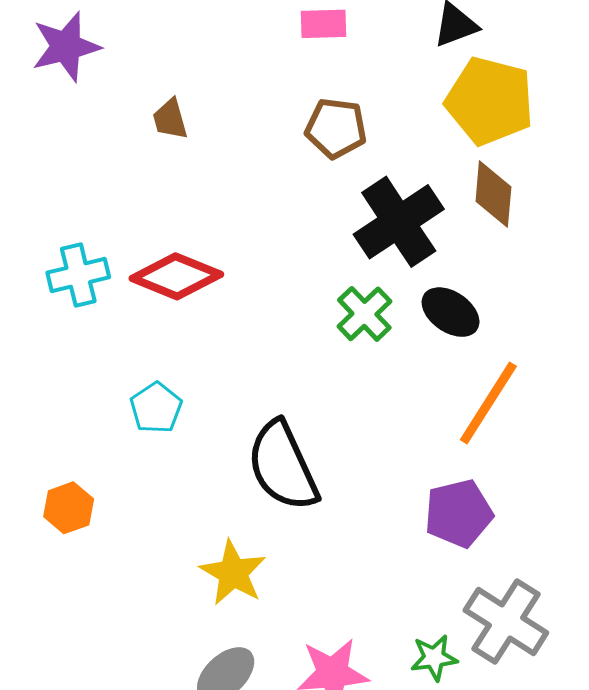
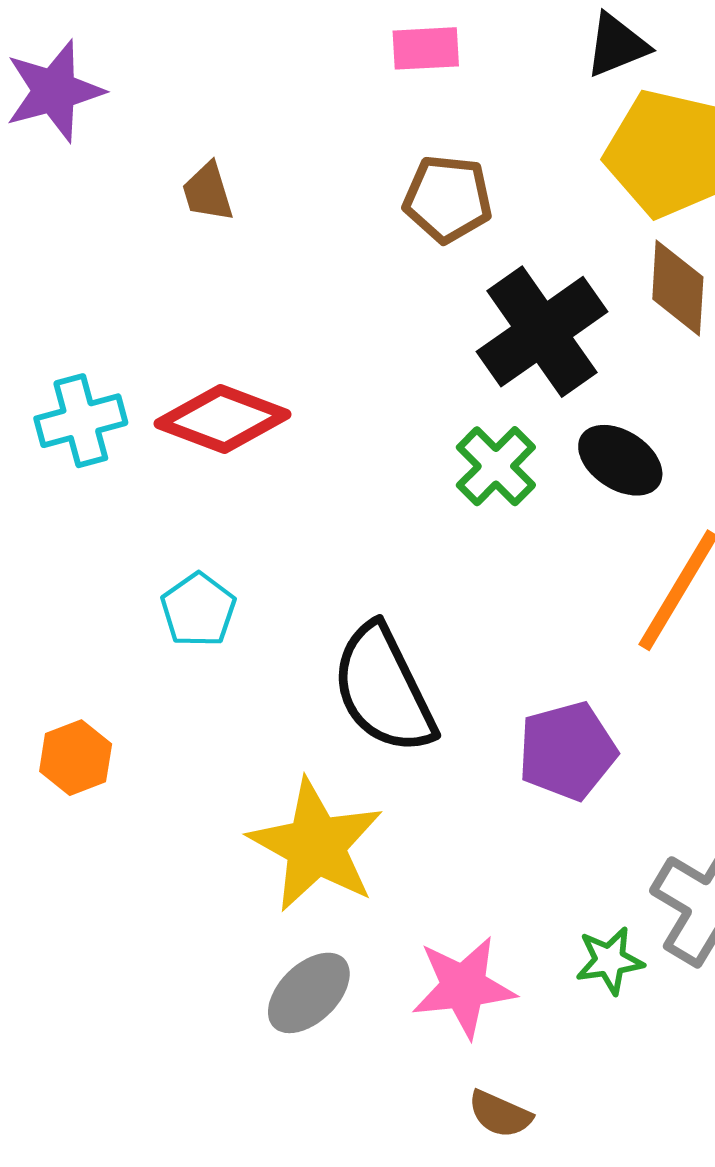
purple pentagon: (459, 513) -> (567, 751), moved
yellow star: (233, 573) -> (316, 845), size x1.4

